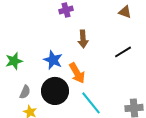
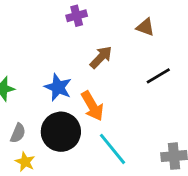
brown triangle: (125, 12) -> (145, 27), moved
brown arrow: (83, 39) -> (101, 57), turned -132

